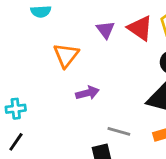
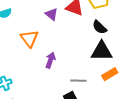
purple arrow: (87, 93) -> (50, 60), turned -42

